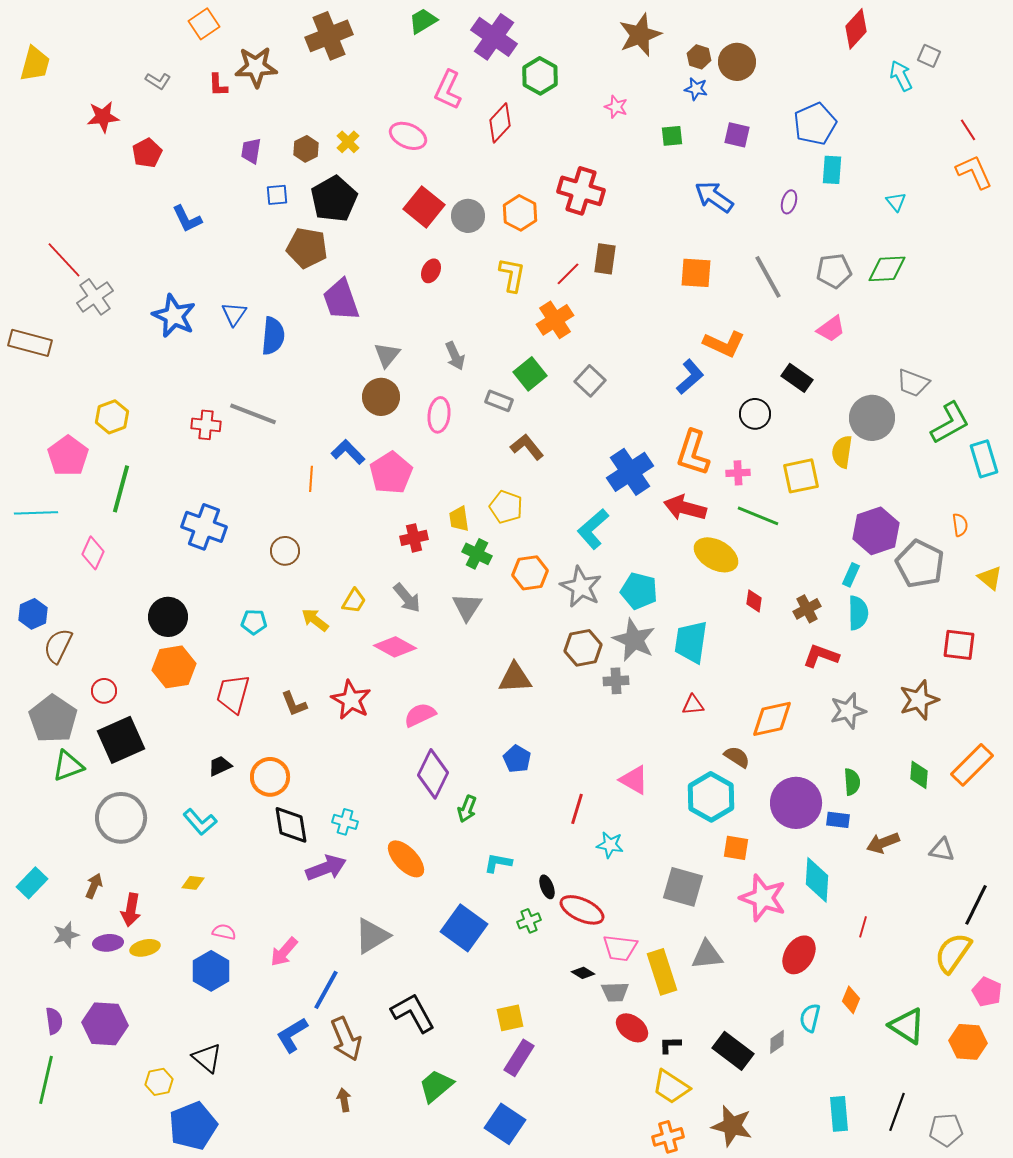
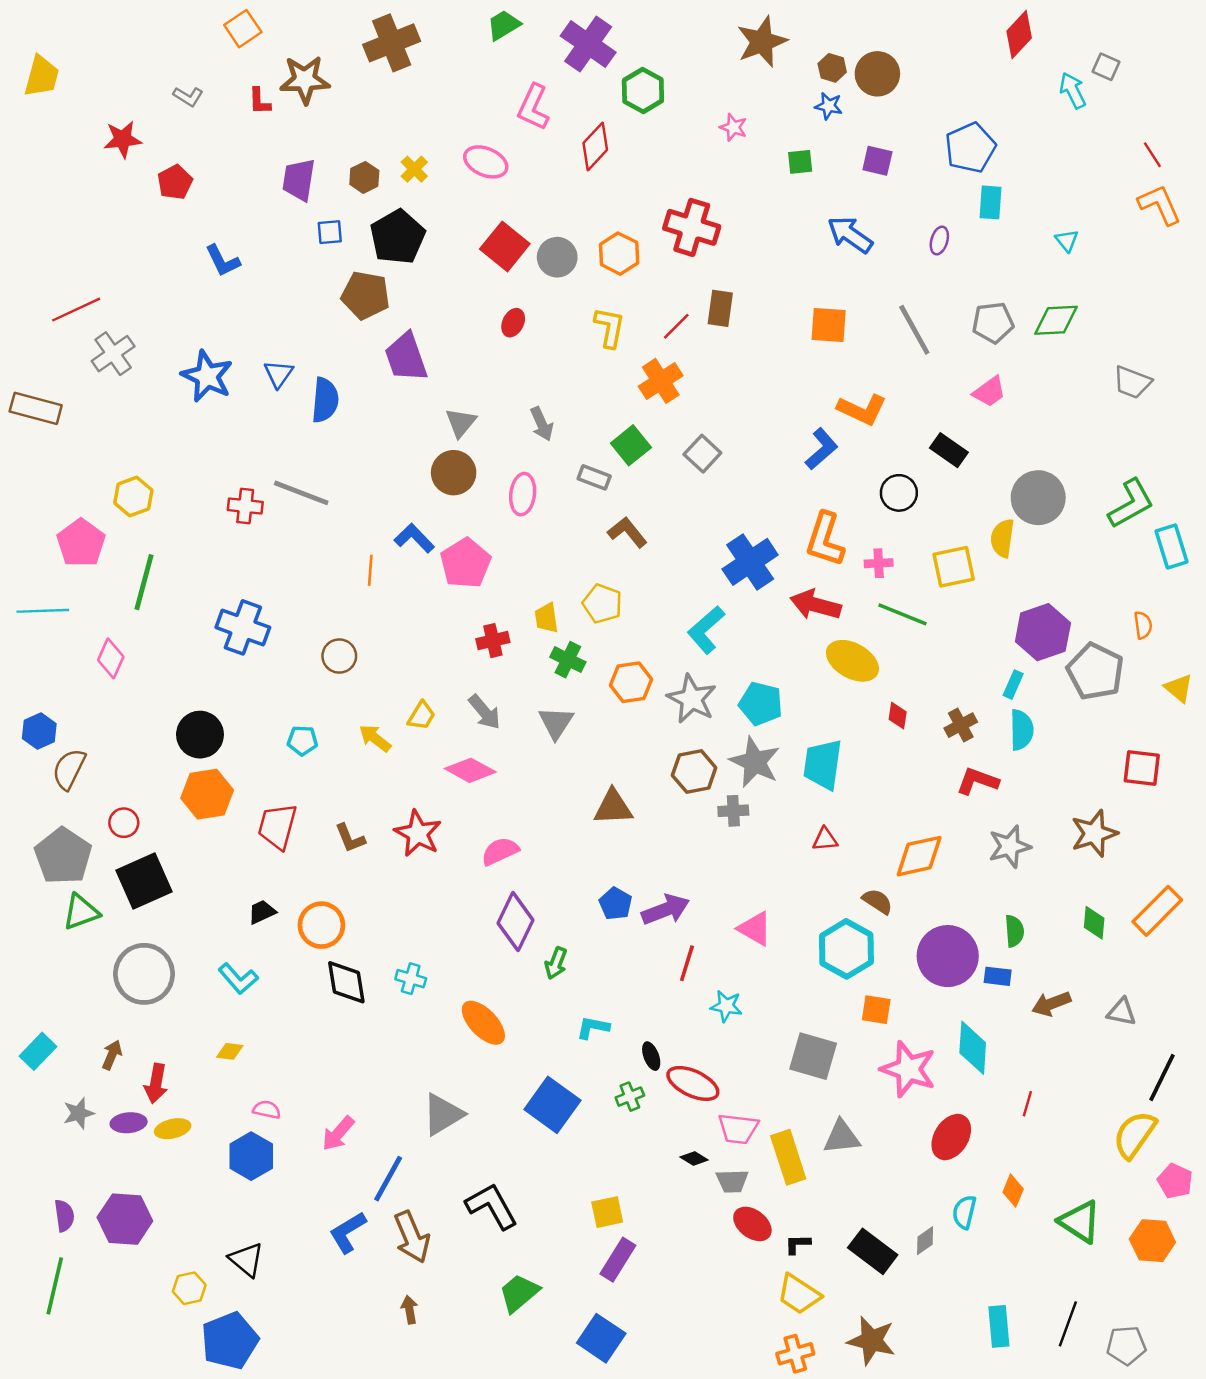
purple trapezoid: (251, 151) -> (299, 180), size x1.4
red line: (64, 260) -> (76, 310), turned -72
gray trapezoid: (913, 383) -> (1132, 382), moved
purple arrow: (326, 868) -> (666, 910), moved

